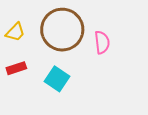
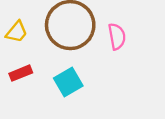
cyan square: (57, 79) -> (68, 82), turned 30

